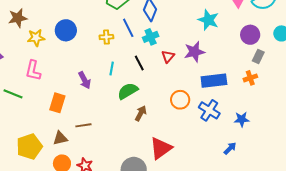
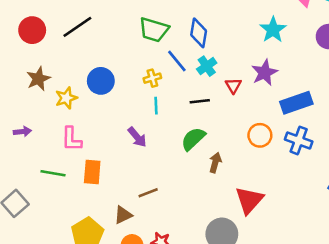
cyan star: (208, 20) -> (273, 30), turned 30
black line: (139, 63) -> (200, 101), turned -56
cyan line: (112, 69) -> (156, 106), moved
orange rectangle: (57, 103) -> (92, 172), moved

